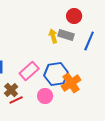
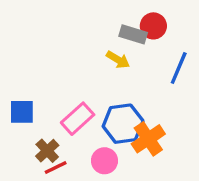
gray rectangle: (66, 35) -> (133, 34), moved
yellow arrow: (53, 36) -> (118, 60), turned 136

